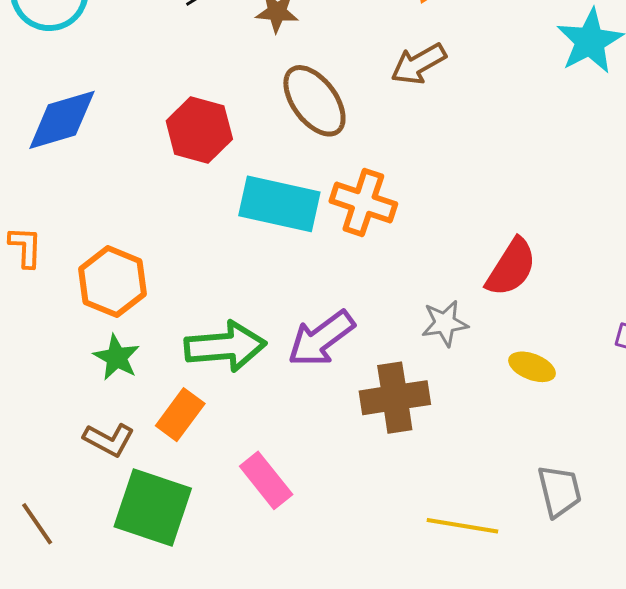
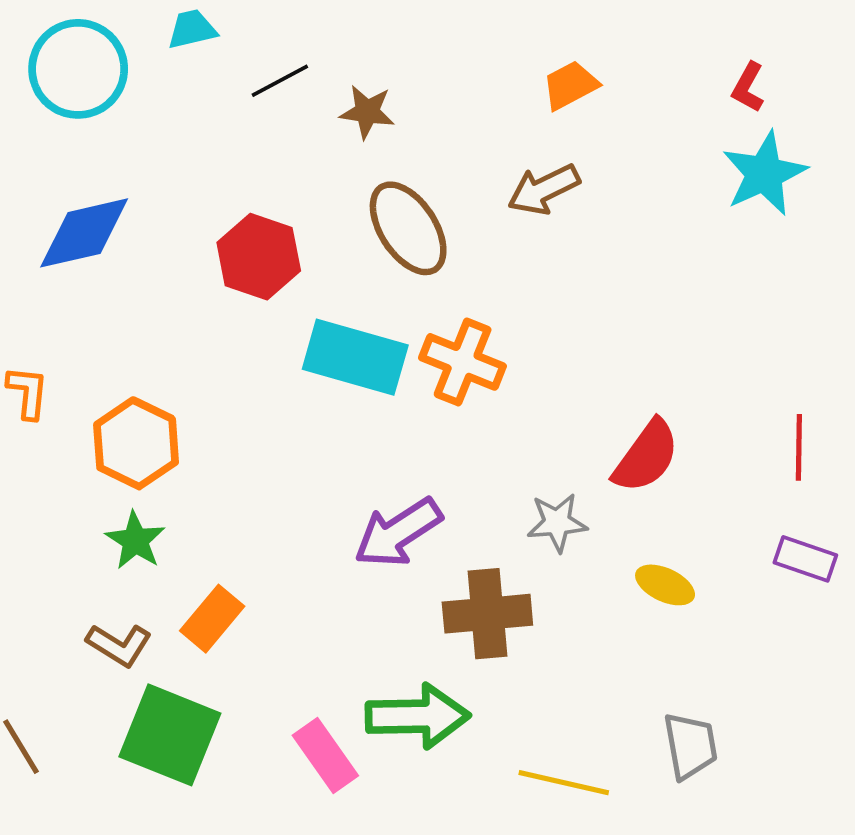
green arrow: (225, 346) -> (417, 716), moved
pink rectangle: (266, 480) -> (325, 755), moved

